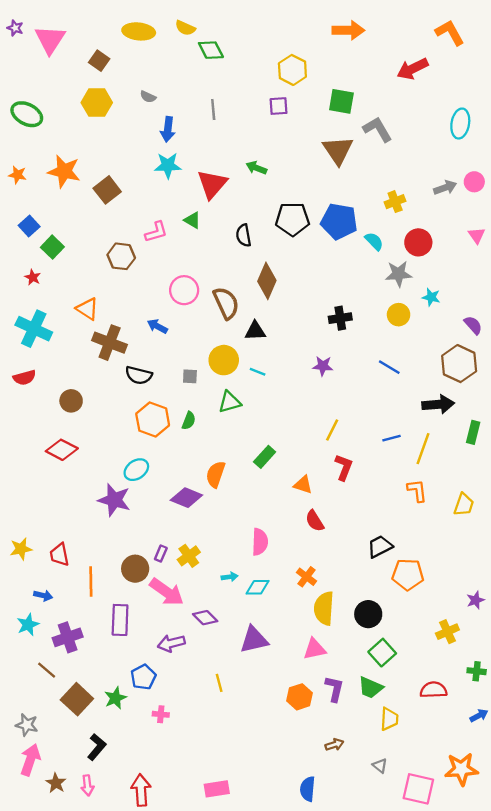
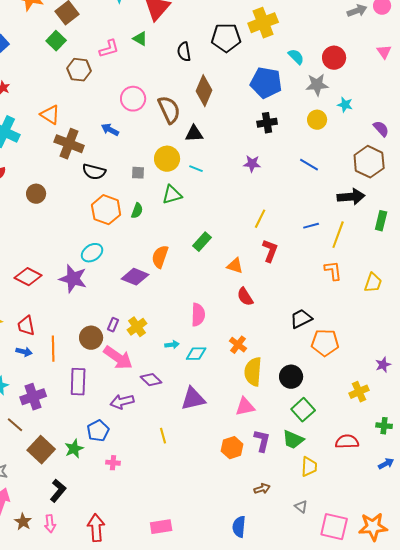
yellow cross: (395, 202) -> (263, 23), moved, size x1.6
blue pentagon: (339, 221) -> (266, 83), moved
green square: (52, 247) -> (56, 41), moved
red diamond: (62, 450) -> (28, 277), moved
blue arrow: (43, 595) -> (24, 352), moved
orange star: (461, 769) -> (373, 527), moved

